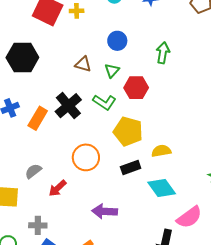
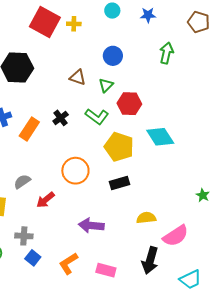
green arrow: (163, 53) -> (166, 53), moved
black cross: (68, 106) -> (61, 118), size x0.6
yellow semicircle: (161, 151) -> (146, 218), moved
cyan diamond: (162, 188) -> (160, 137), moved

